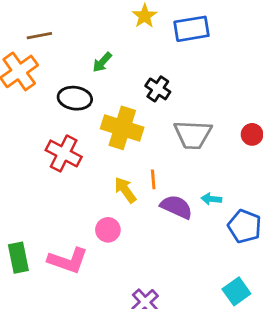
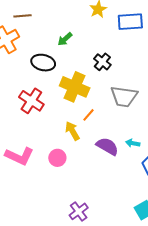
orange line: (153, 179) -> (89, 115), moved, turned 40
pink L-shape: (68, 261) -> (19, 156), moved

